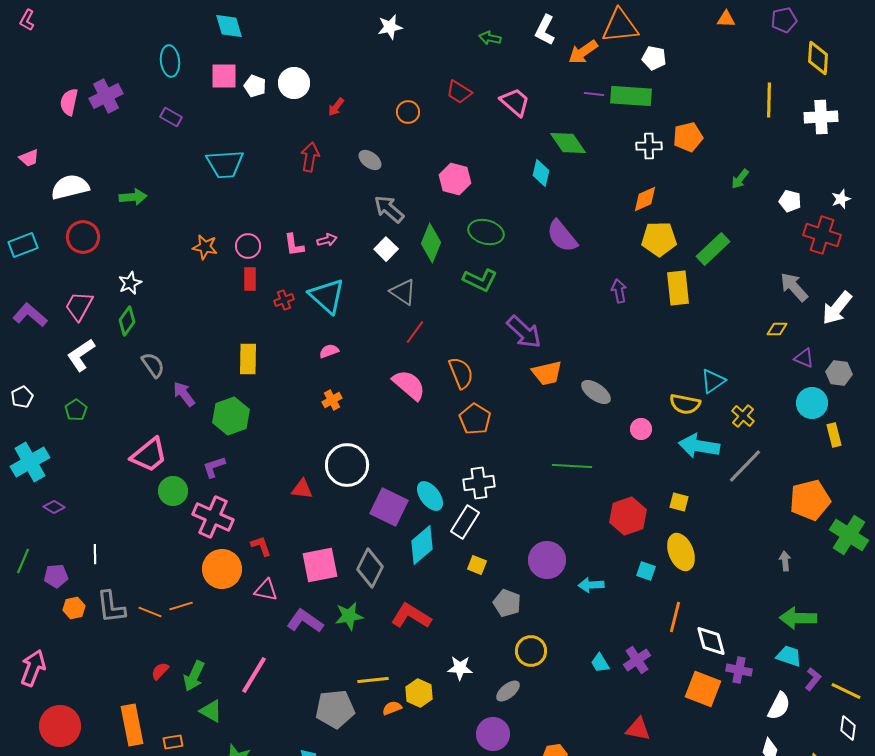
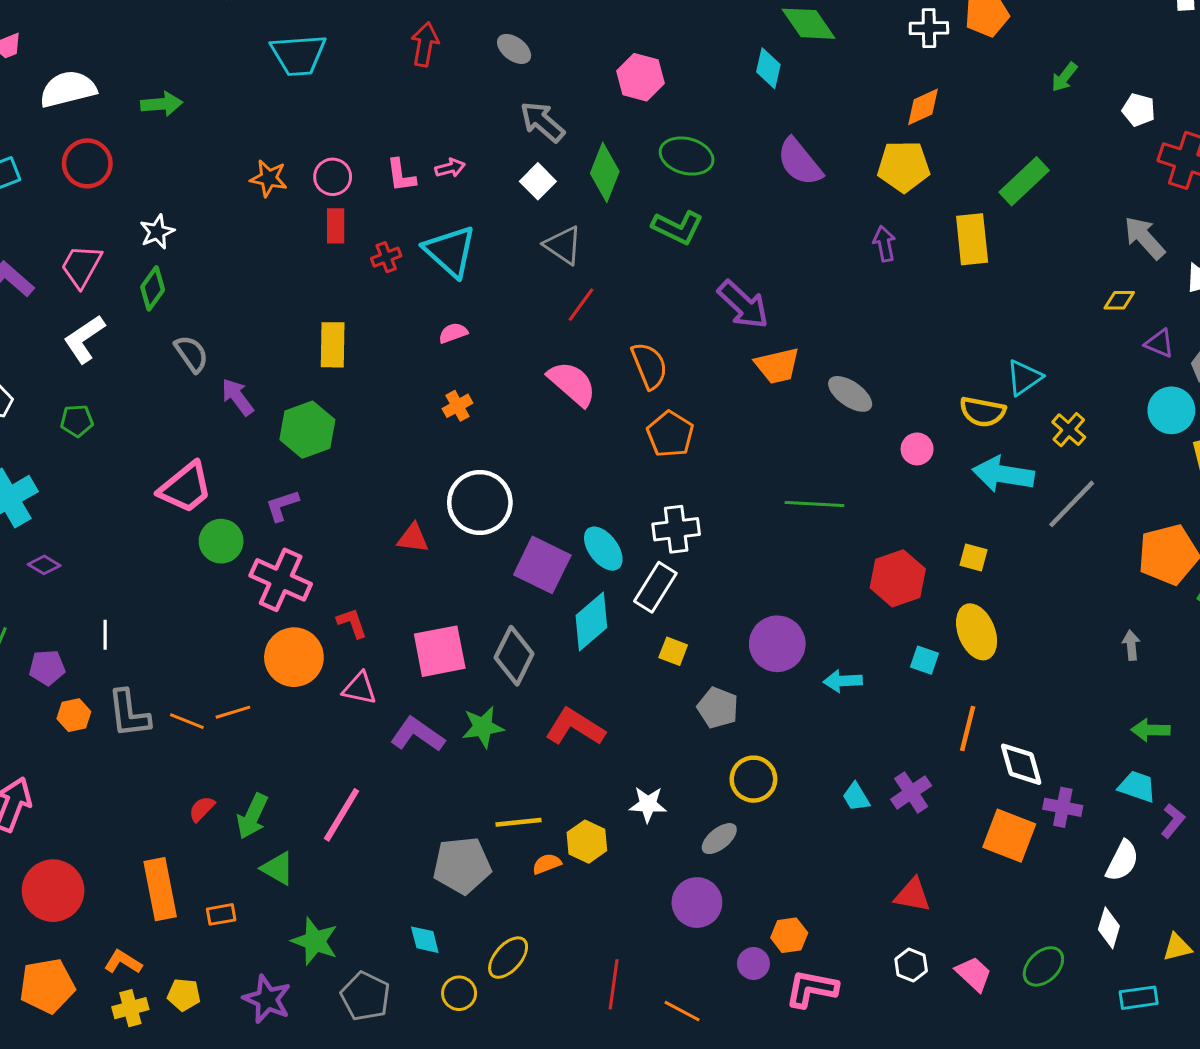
yellow pentagon: (659, 239) -> (904, 166), moved
green pentagon: (76, 410) -> (77, 421), turned 30
green arrow: (798, 618) -> (1151, 730), size x0.7

